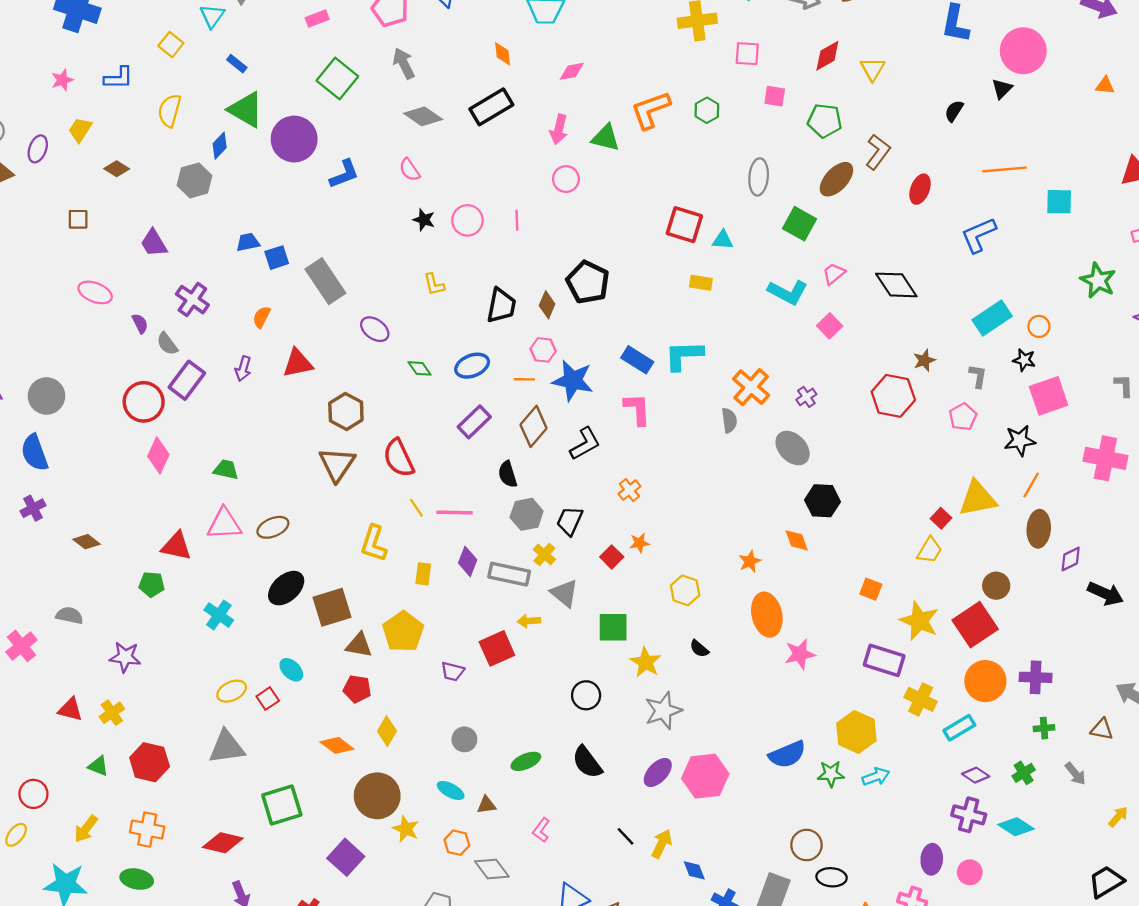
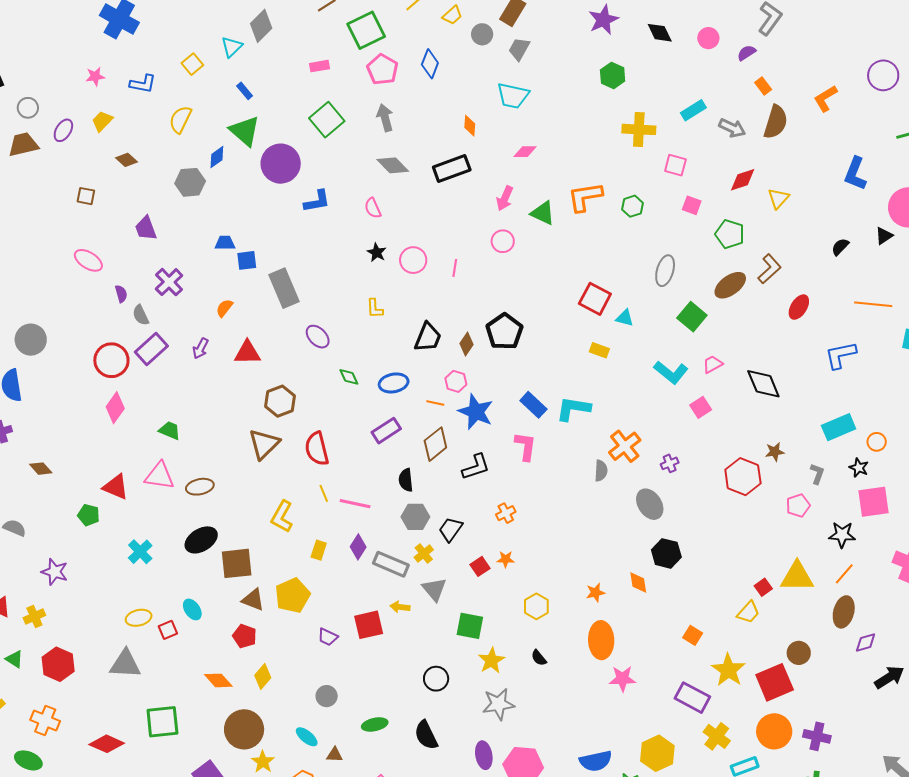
black arrow: (1105, 594) -> (889, 677), turned -68
purple ellipse: (658, 772) -> (484, 755), turned -64

